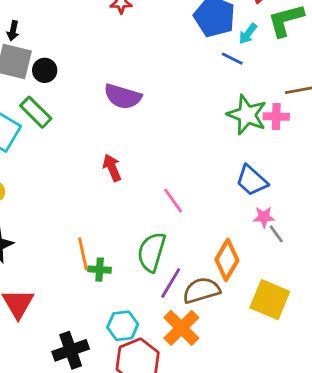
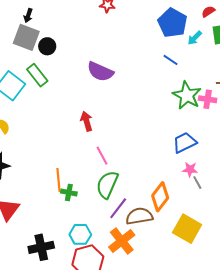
blue line: (232, 59) -> (171, 60), moved
blue trapezoid: (252, 181) -> (185, 143), turned 105
pink line: (173, 201) -> (102, 156), moved

